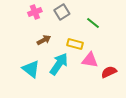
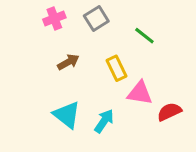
yellow rectangle: (75, 44) -> (116, 68), turned 49
cyan arrow: (59, 64) -> (104, 121), moved, size x0.7
cyan triangle: (31, 69) -> (67, 115), moved

